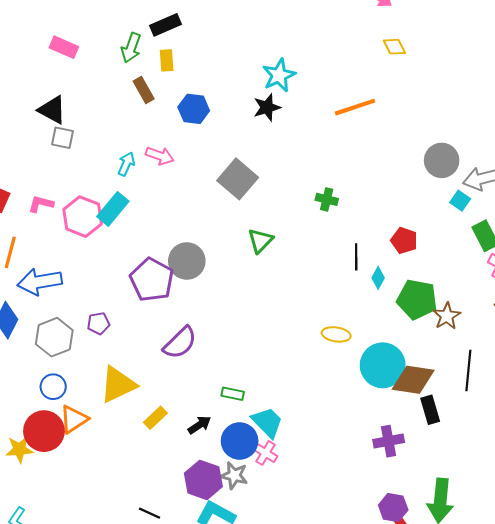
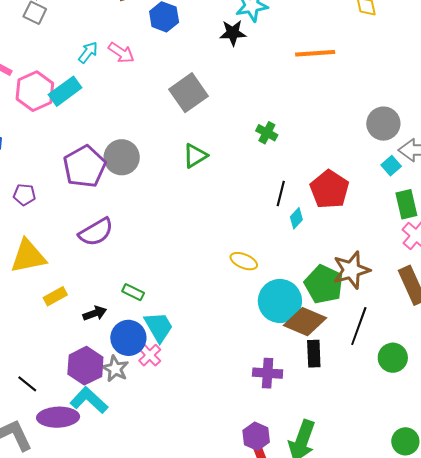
red pentagon: (404, 240) -> (329, 189), size x1.5
green pentagon: (417, 299) -> (324, 284), moved
brown star: (447, 316) -> (351, 270), size x1.4

